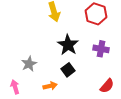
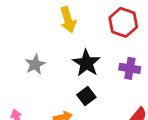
gray star: (29, 64) -> (35, 64), moved

